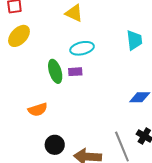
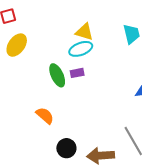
yellow triangle: (74, 13) -> (84, 32), moved
orange semicircle: (38, 110) -> (45, 116), turned -114

